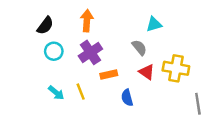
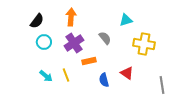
gray semicircle: (139, 48) -> (105, 38), moved
yellow cross: (176, 68) -> (144, 44), moved
red triangle: (147, 72) -> (127, 73), moved

